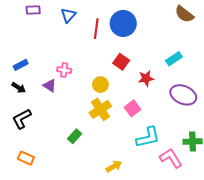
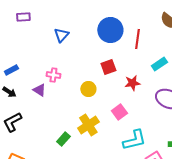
blue triangle: (68, 15) -> (61, 35), moved
red line: (96, 29) -> (137, 39), moved
red square: (121, 62) -> (108, 67), turned 35
yellow cross: (100, 109) -> (88, 125), moved

